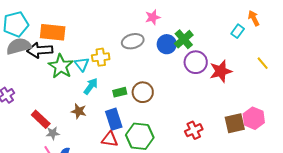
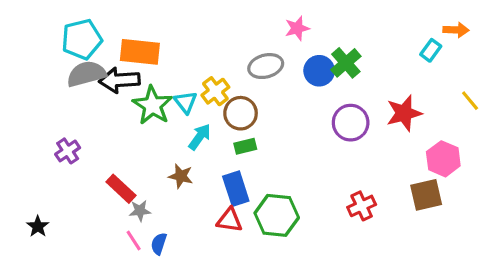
orange arrow: (254, 18) -> (456, 30), turned 119
yellow cross: (101, 57) -> (215, 91), turned -30
purple circle: (196, 62) -> (351, 123), moved
brown circle: (143, 92) -> (241, 113), moved
pink hexagon: (254, 118) -> (443, 159), moved

